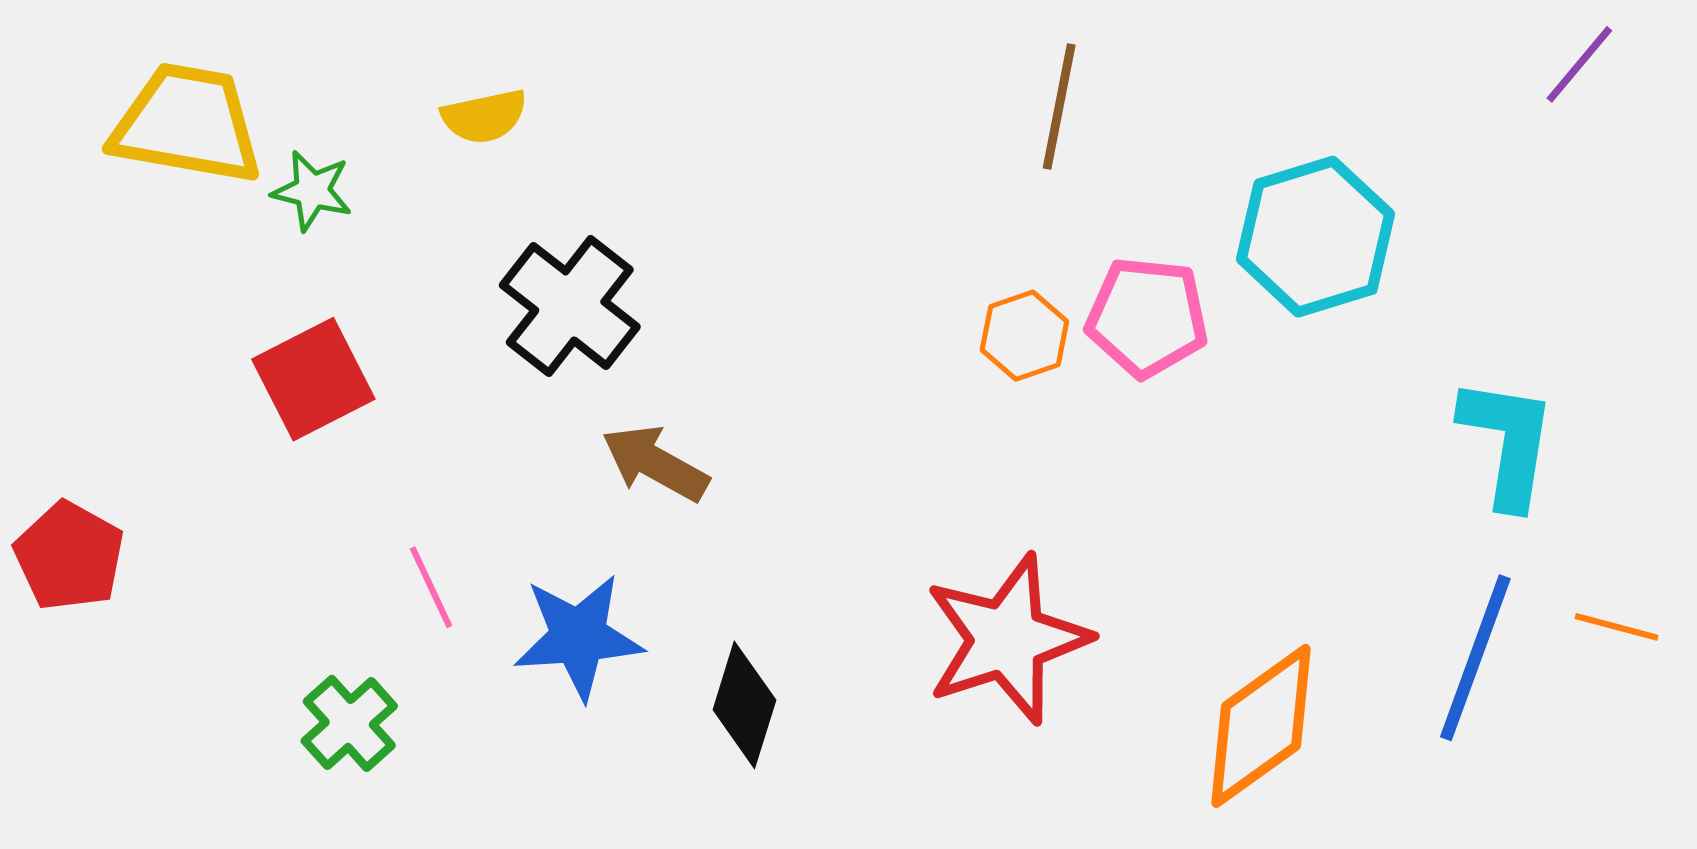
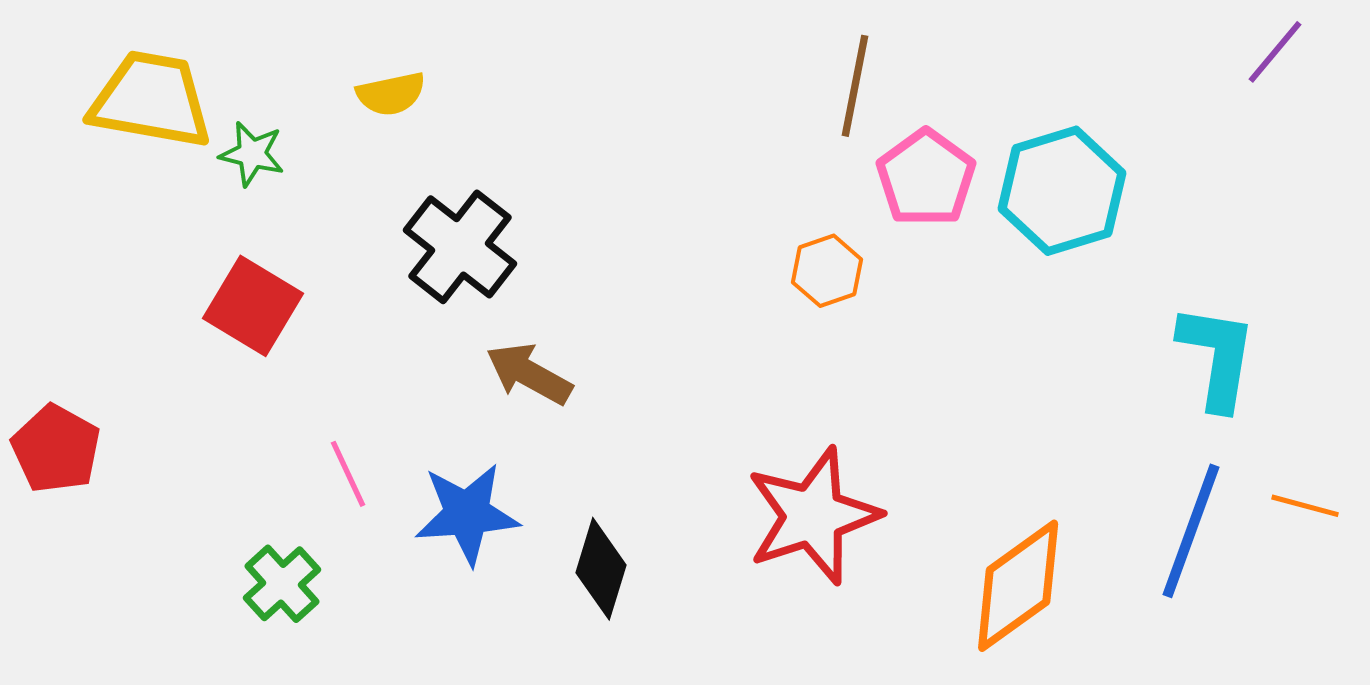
pink pentagon: (1147, 317) -> (926, 178), moved, turned 30
red square: (313, 379) -> (253, 306), turned -32

